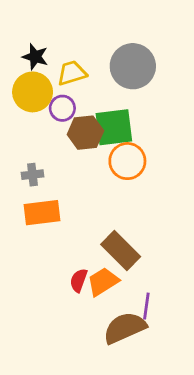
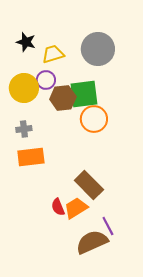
yellow circle: (33, 92) -> (24, 88), moved
red semicircle: (79, 280) -> (58, 207), turned -42
purple line: (146, 306) -> (108, 226), turned -36

